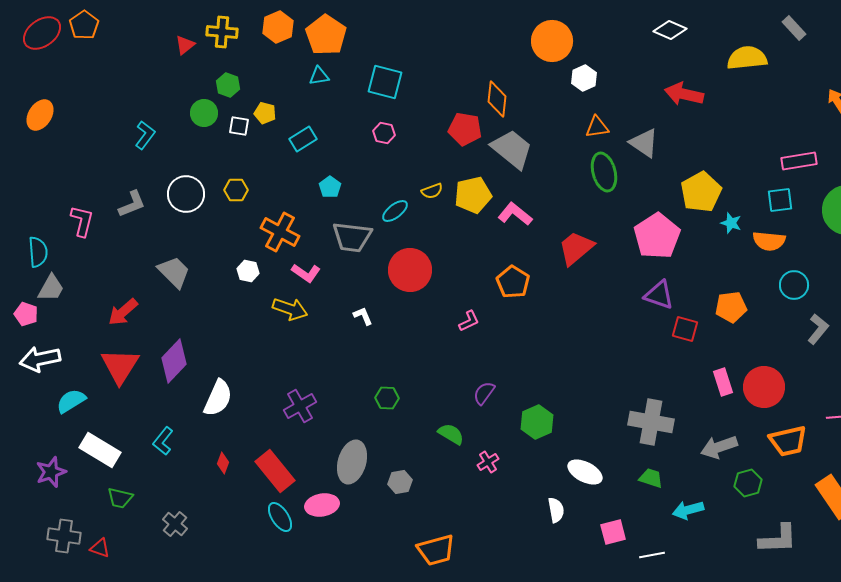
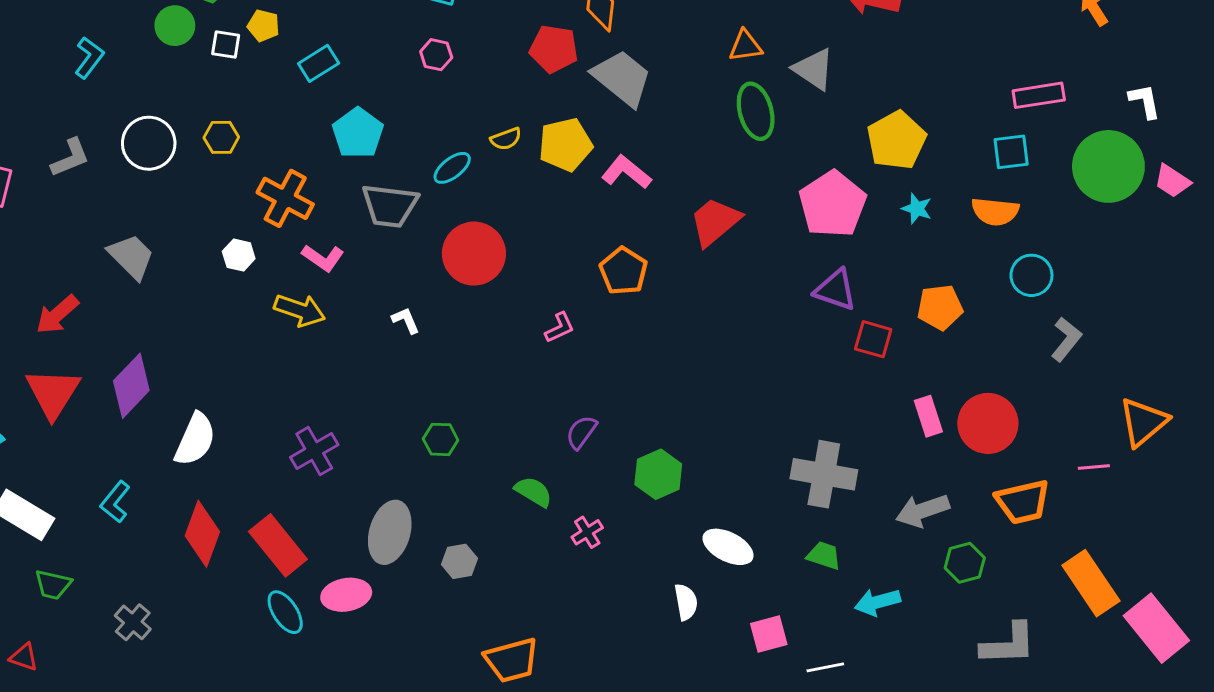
cyan pentagon: (330, 187) -> (358, 133), size x1.6
cyan star: (731, 223) -> (917, 209), moved
red diamond: (223, 463) -> (202, 534), size x2.0

